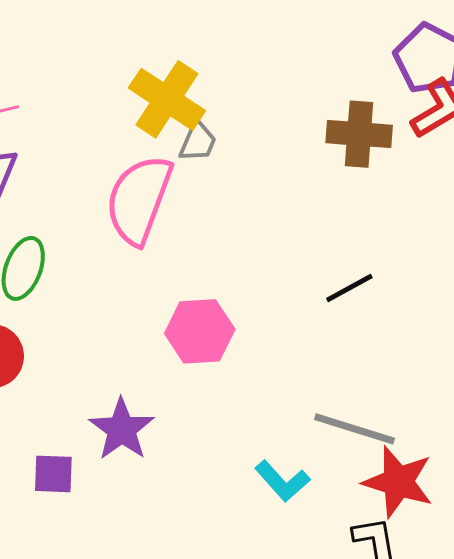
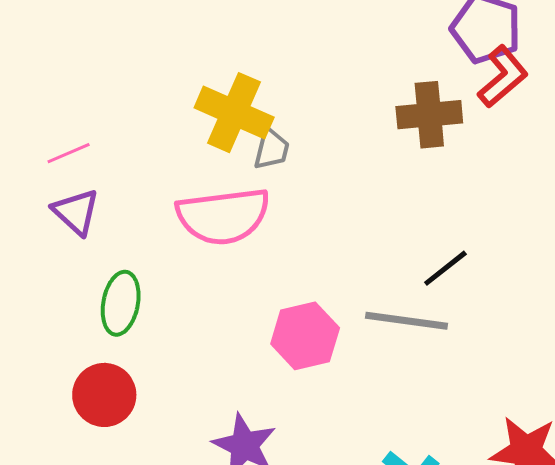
pink semicircle: (139, 200) -> (223, 216), turned -108
gray line: (355, 429) -> (407, 321), moved

